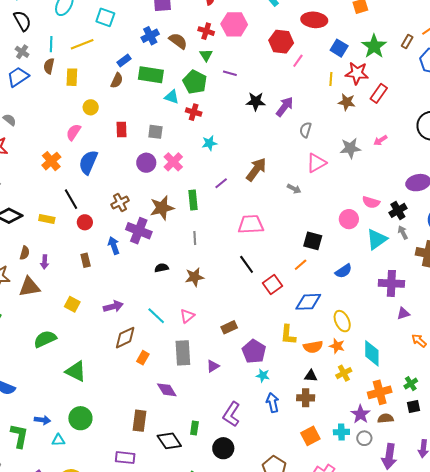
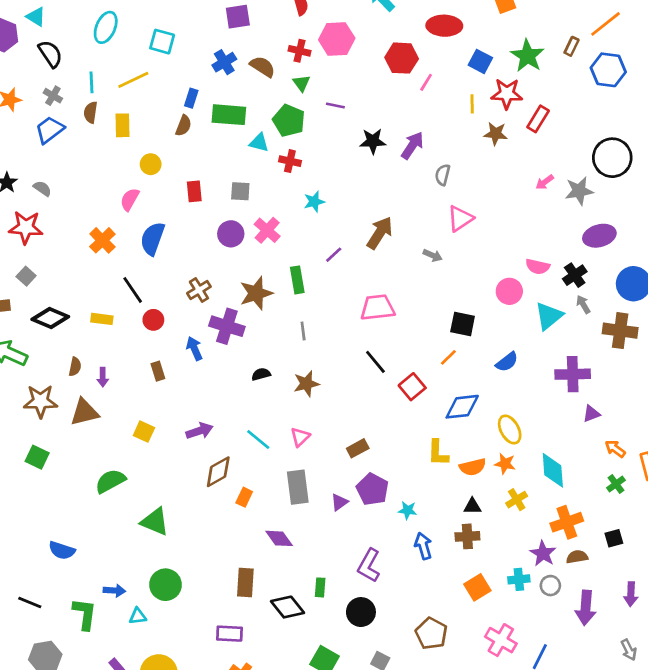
blue rectangle: (124, 61) -> (191, 98), turned -32
gray star: (350, 148) -> (579, 191), moved
purple pentagon: (254, 351) -> (372, 489), moved
green cross: (411, 384) -> (616, 484), moved

